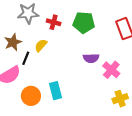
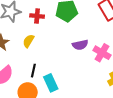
black line: (26, 58) -> (33, 71), moved

